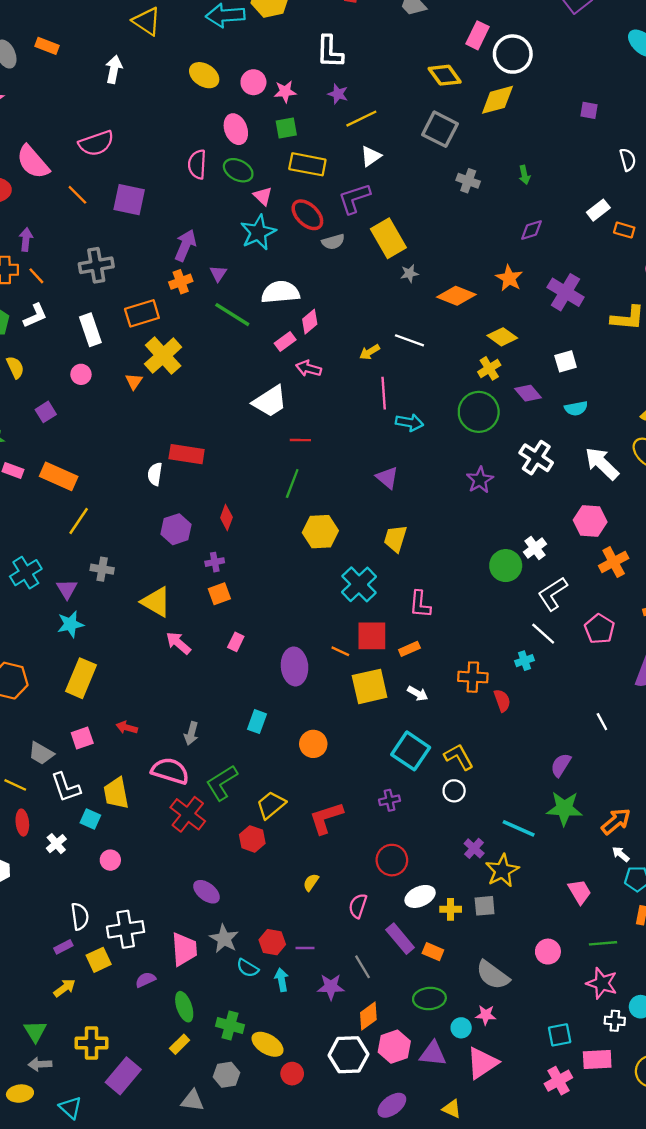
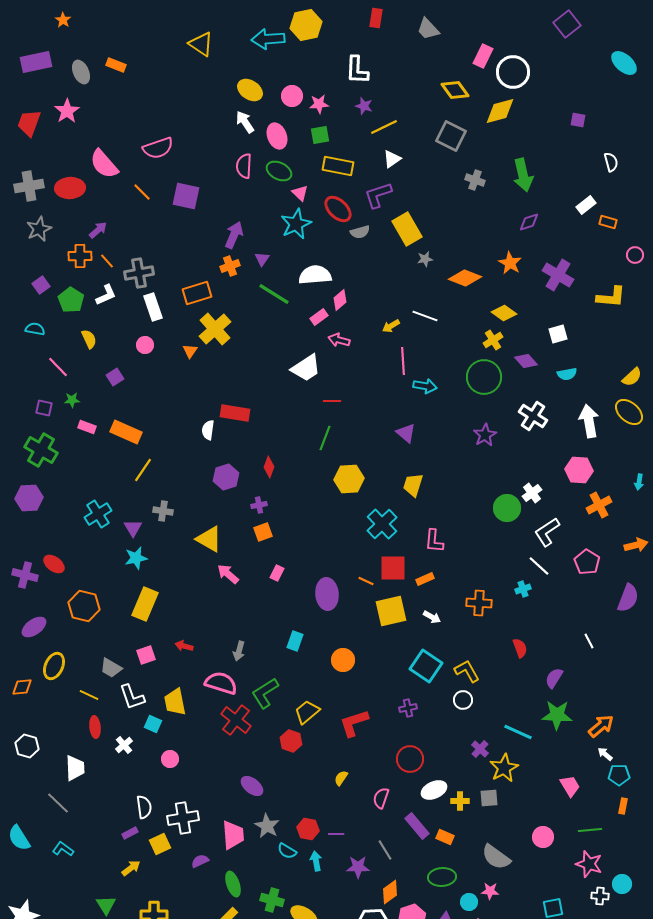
white arrow: (114, 69) -> (245, 122), moved, turned -45
green arrow: (524, 175) -> (523, 175), size x2.0
purple arrow: (26, 239) -> (98, 230), turned 42
gray cross: (96, 265) -> (139, 273), moved
white arrow: (602, 464) -> (589, 421), turned 36
red semicircle: (502, 700) -> (520, 648), moved

